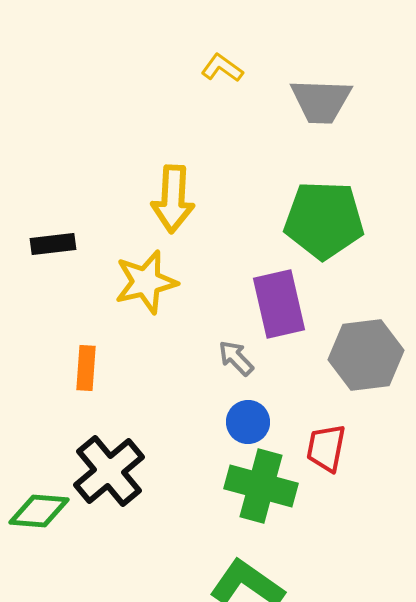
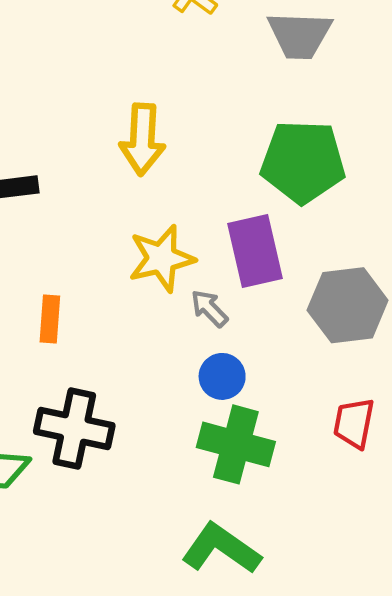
yellow star: (146, 282) -> (161, 258), moved
red trapezoid: (326, 448) -> (354, 423), moved
black cross: (109, 471) -> (74, 429), turned -38

